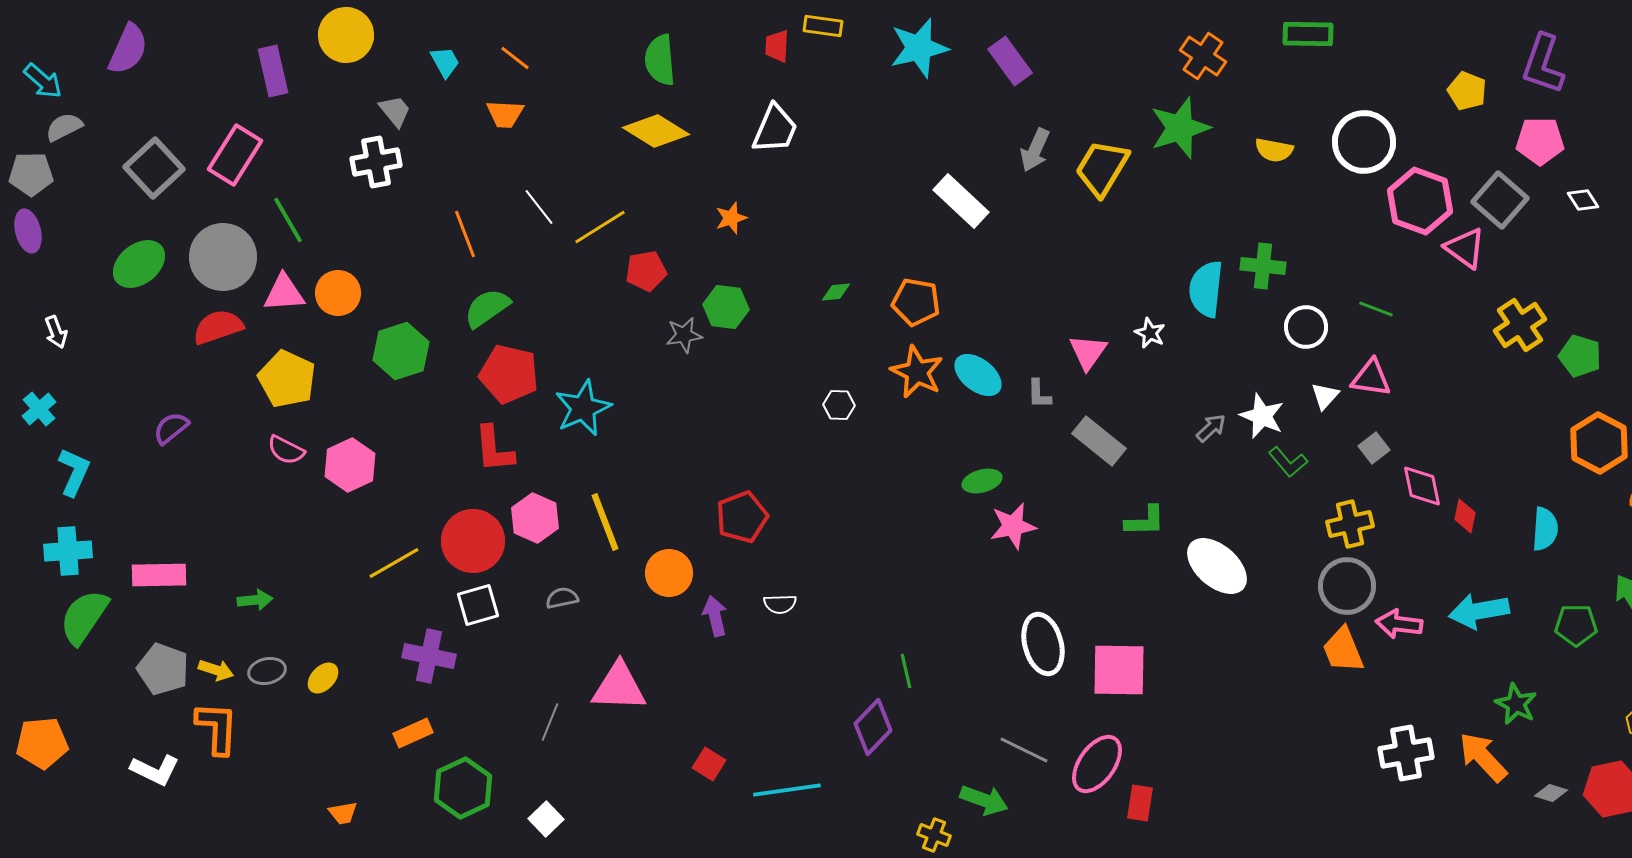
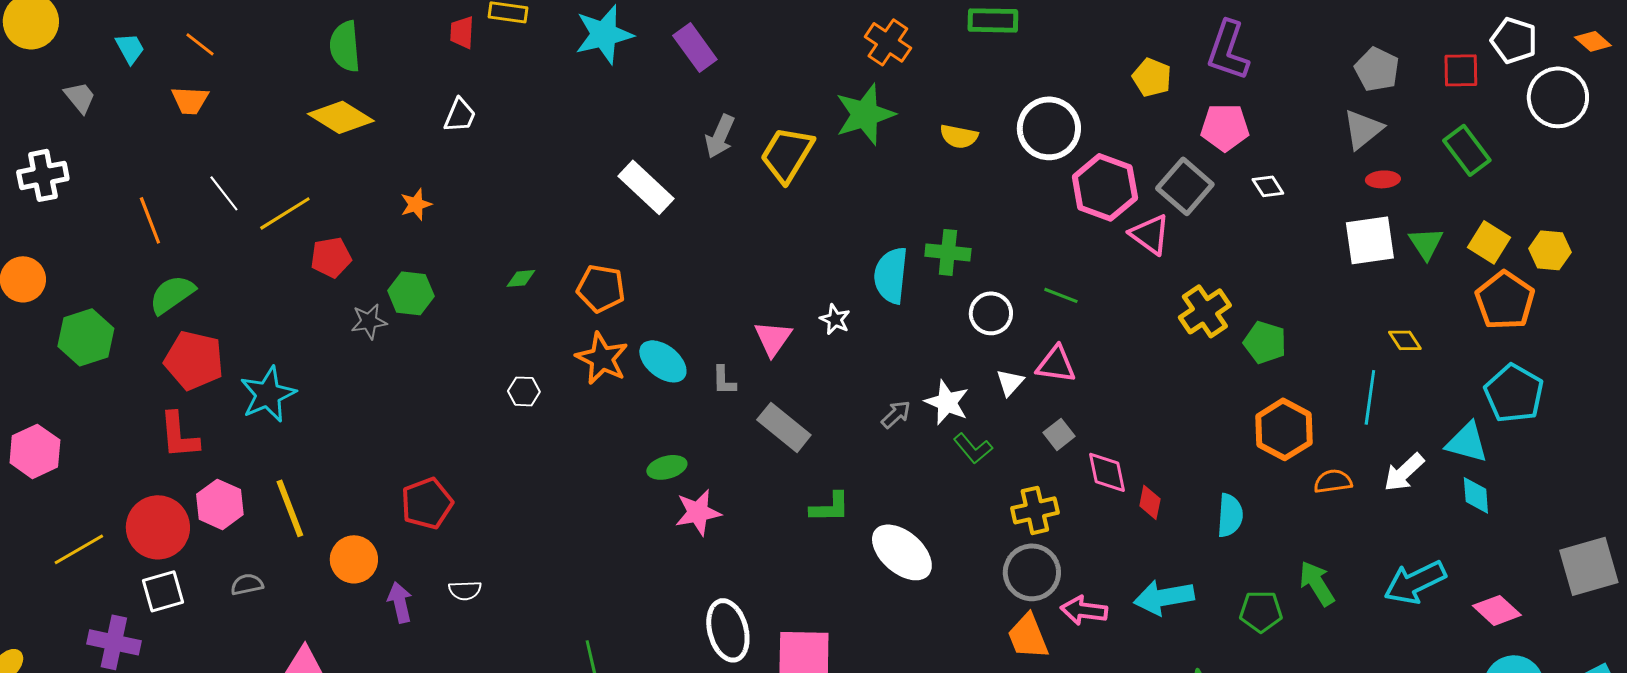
white trapezoid: (775, 129) -> (460, 115), size x0.7
white cross: (376, 162) -> (43, 175), moved

